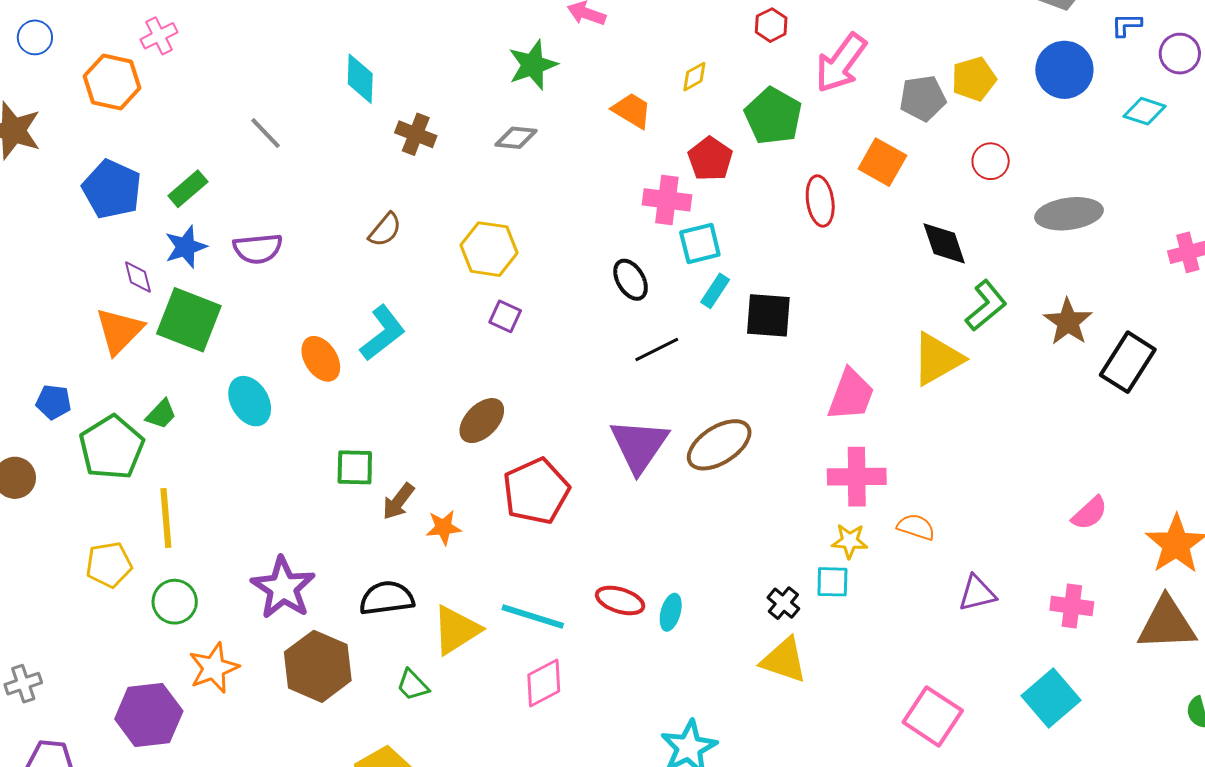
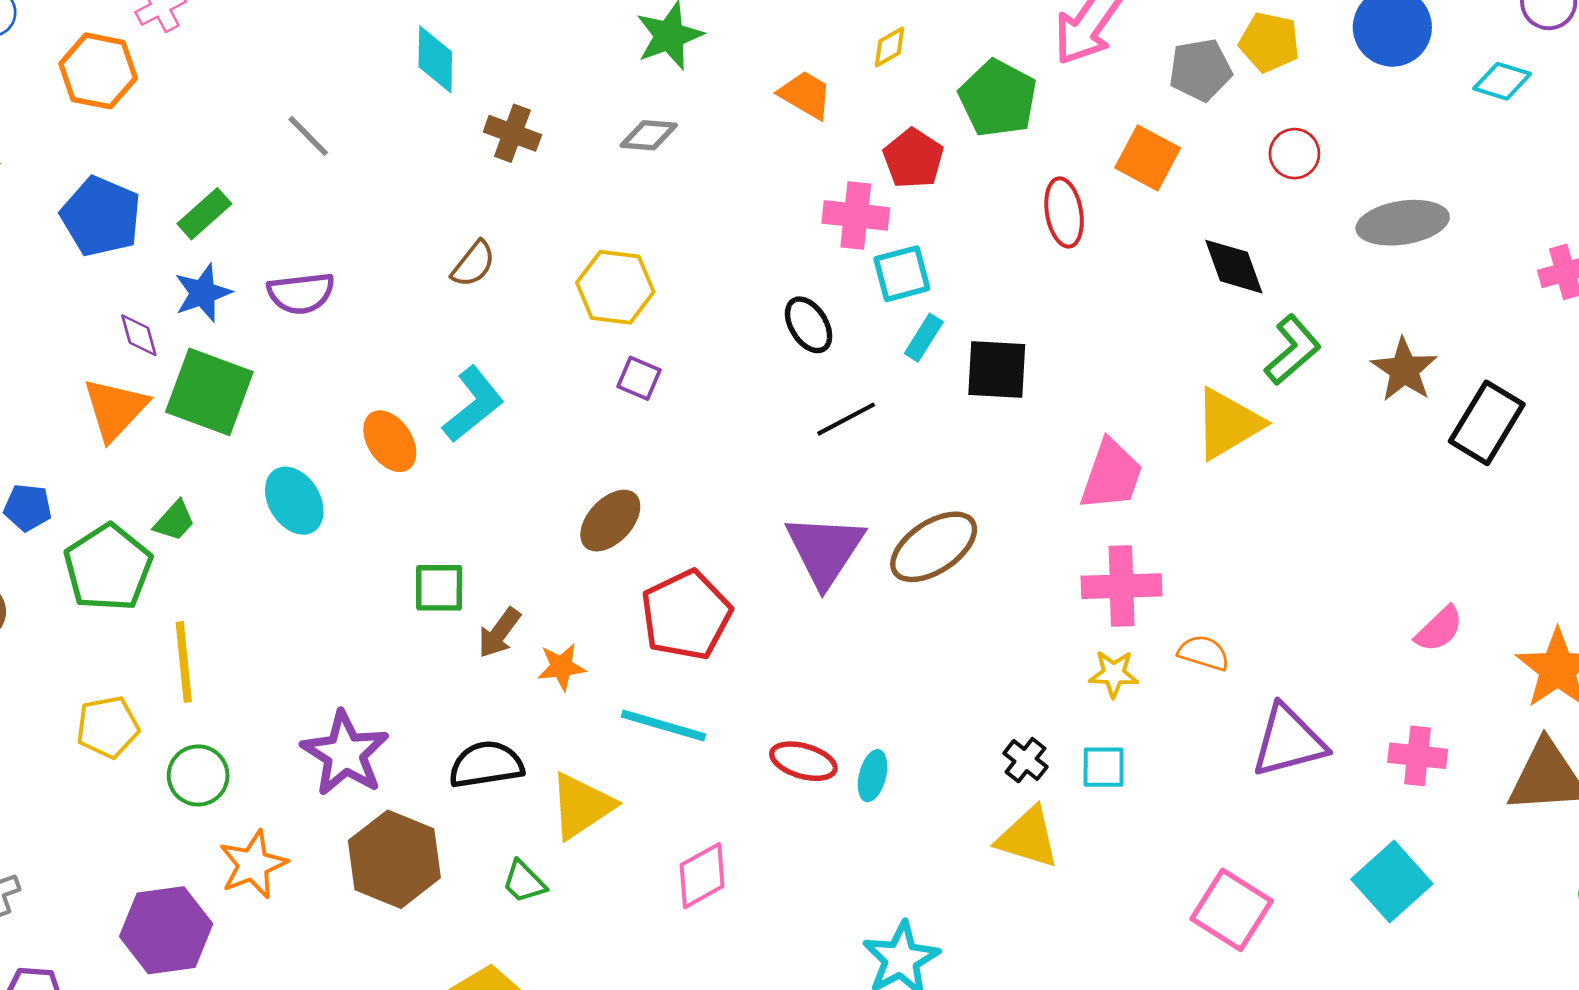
yellow pentagon: (974, 79) -> (1269, 42), turned 30
cyan square: (832, 582) -> (1104, 767), moved
purple triangle: (977, 593) -> (1289, 741), size x1.5
cyan line: (533, 616) -> (663, 725), moved

